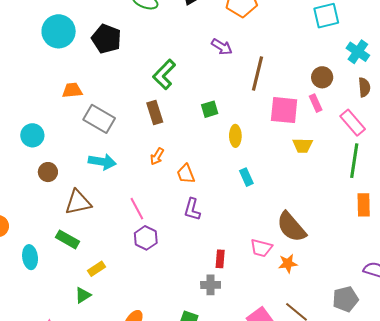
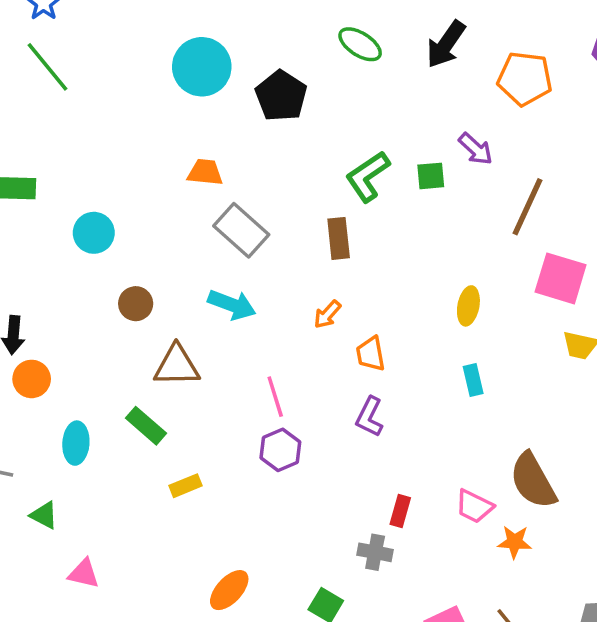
green square: (210, 109) -> (431, 176), moved
cyan circle: (32, 135) -> (94, 233), moved
green triangle: (83, 295) -> (44, 515), moved, turned 48

